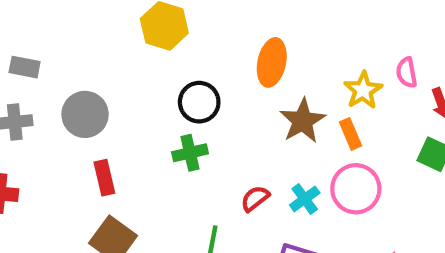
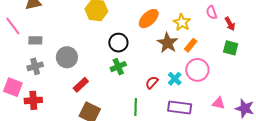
orange ellipse: (272, 62) -> (149, 19), turned 45
yellow star: (363, 90) -> (182, 22), moved
orange rectangle: (350, 134) -> (191, 45), turned 72
red rectangle: (104, 178) -> (81, 85), turned 70

